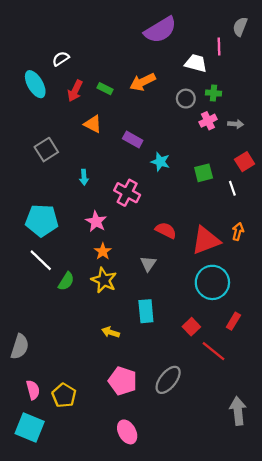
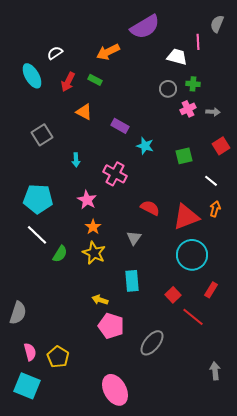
orange arrow: (143, 82) -> (108, 52), moved
white line: (232, 188) -> (211, 181), moved, turned -32
pink pentagon: (123, 381) -> (111, 326), moved
gray arrow: (238, 411) -> (215, 371), size x0.7
pink ellipse: (127, 432) -> (115, 390), size x1.4

